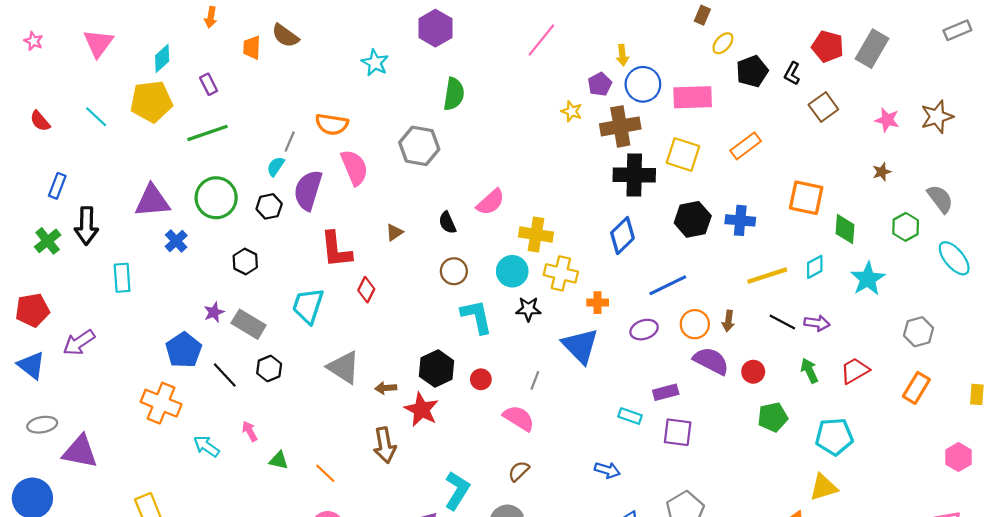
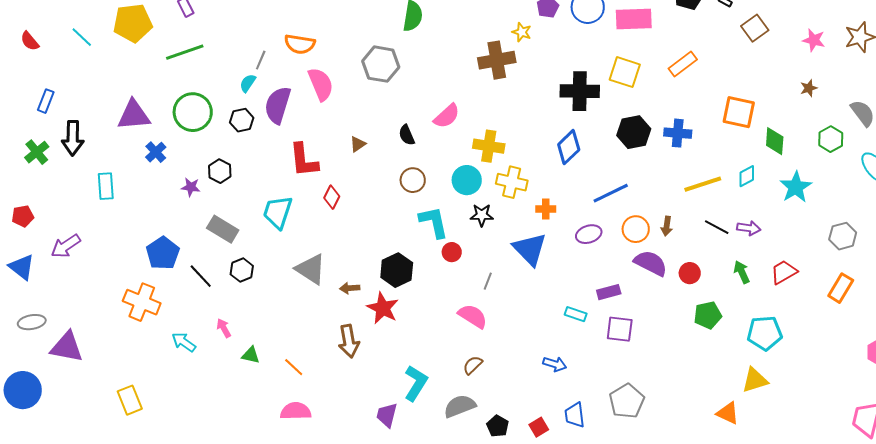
brown cross: (620, 126) -> (497, 60), moved
red pentagon: (32, 310) -> (23, 216), size x0.7
purple star: (214, 312) -> (191, 187), moved, turned 30
red circle: (481, 379) -> (452, 252), moved

